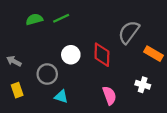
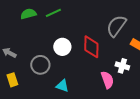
white cross: (143, 85) -> (122, 66), moved
pink semicircle: (109, 95) -> (107, 80), moved
cyan triangle: (61, 97) -> (62, 86), moved

